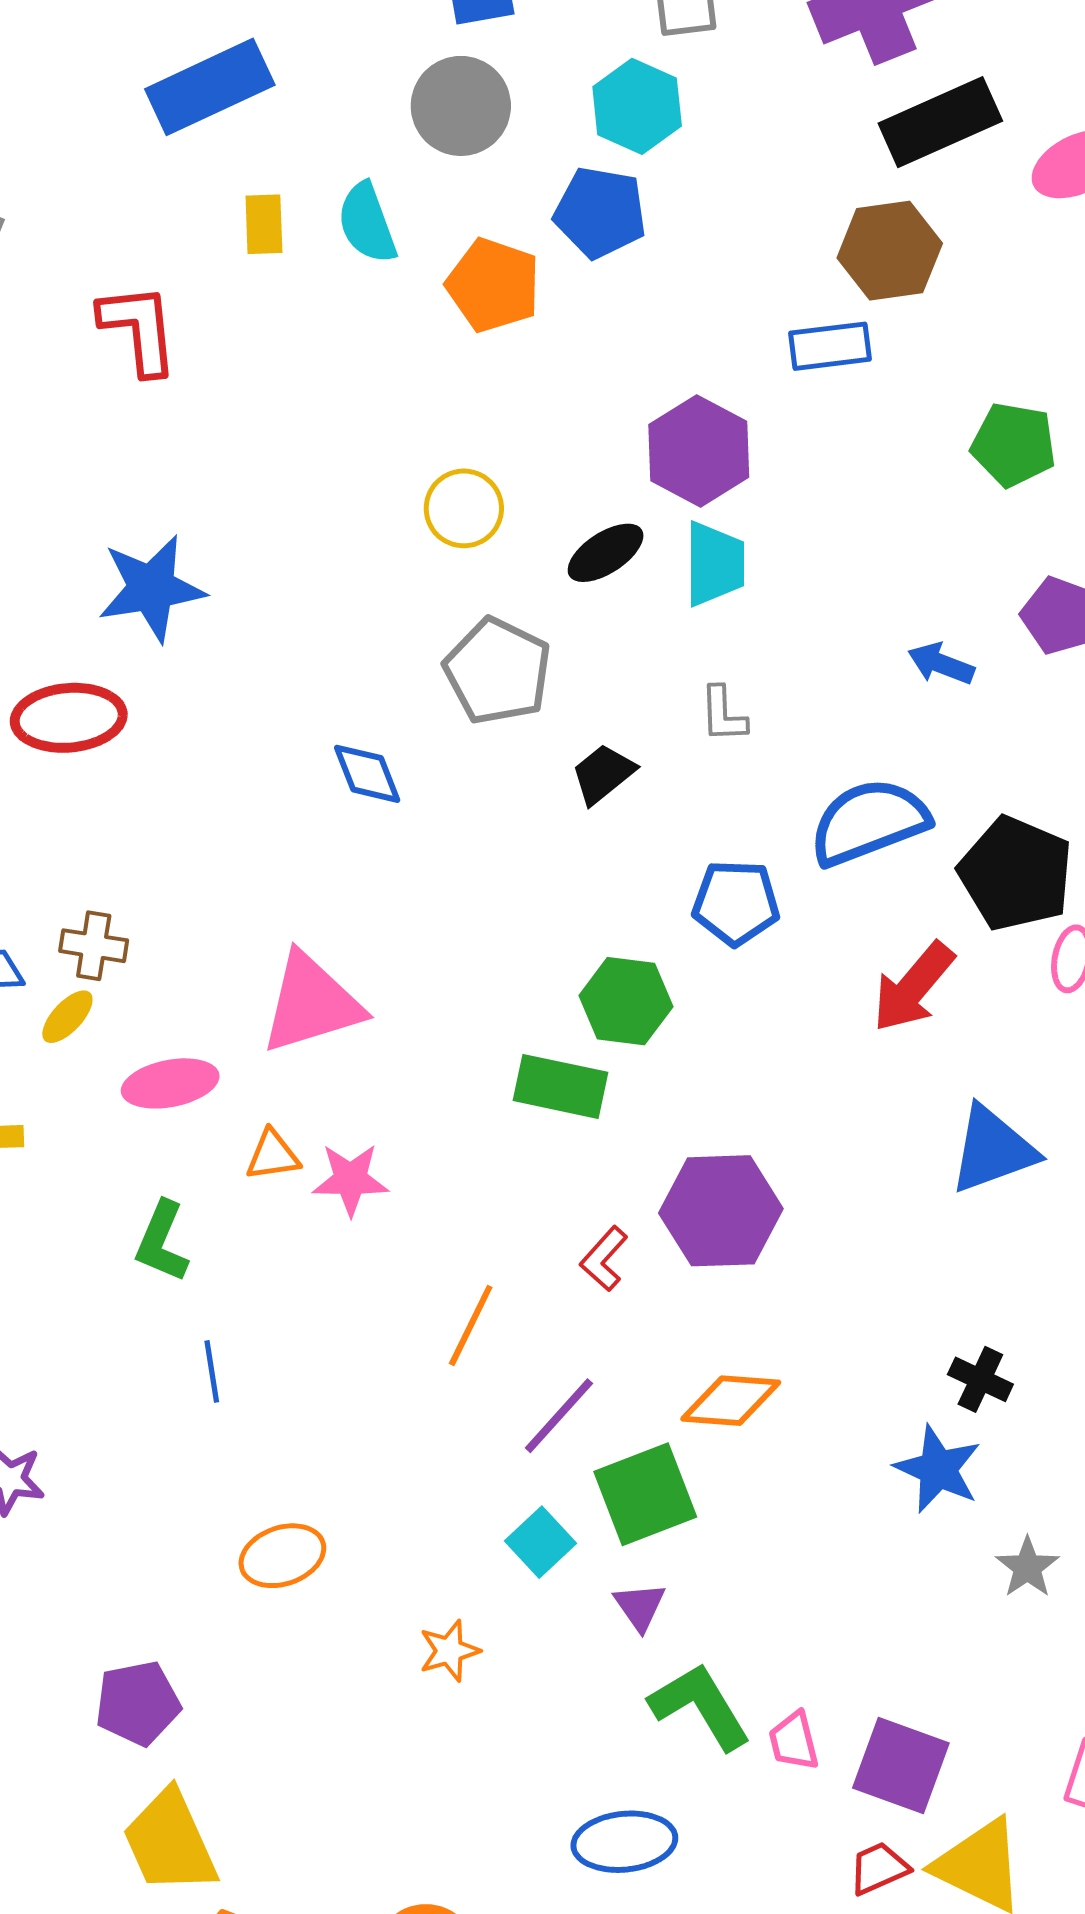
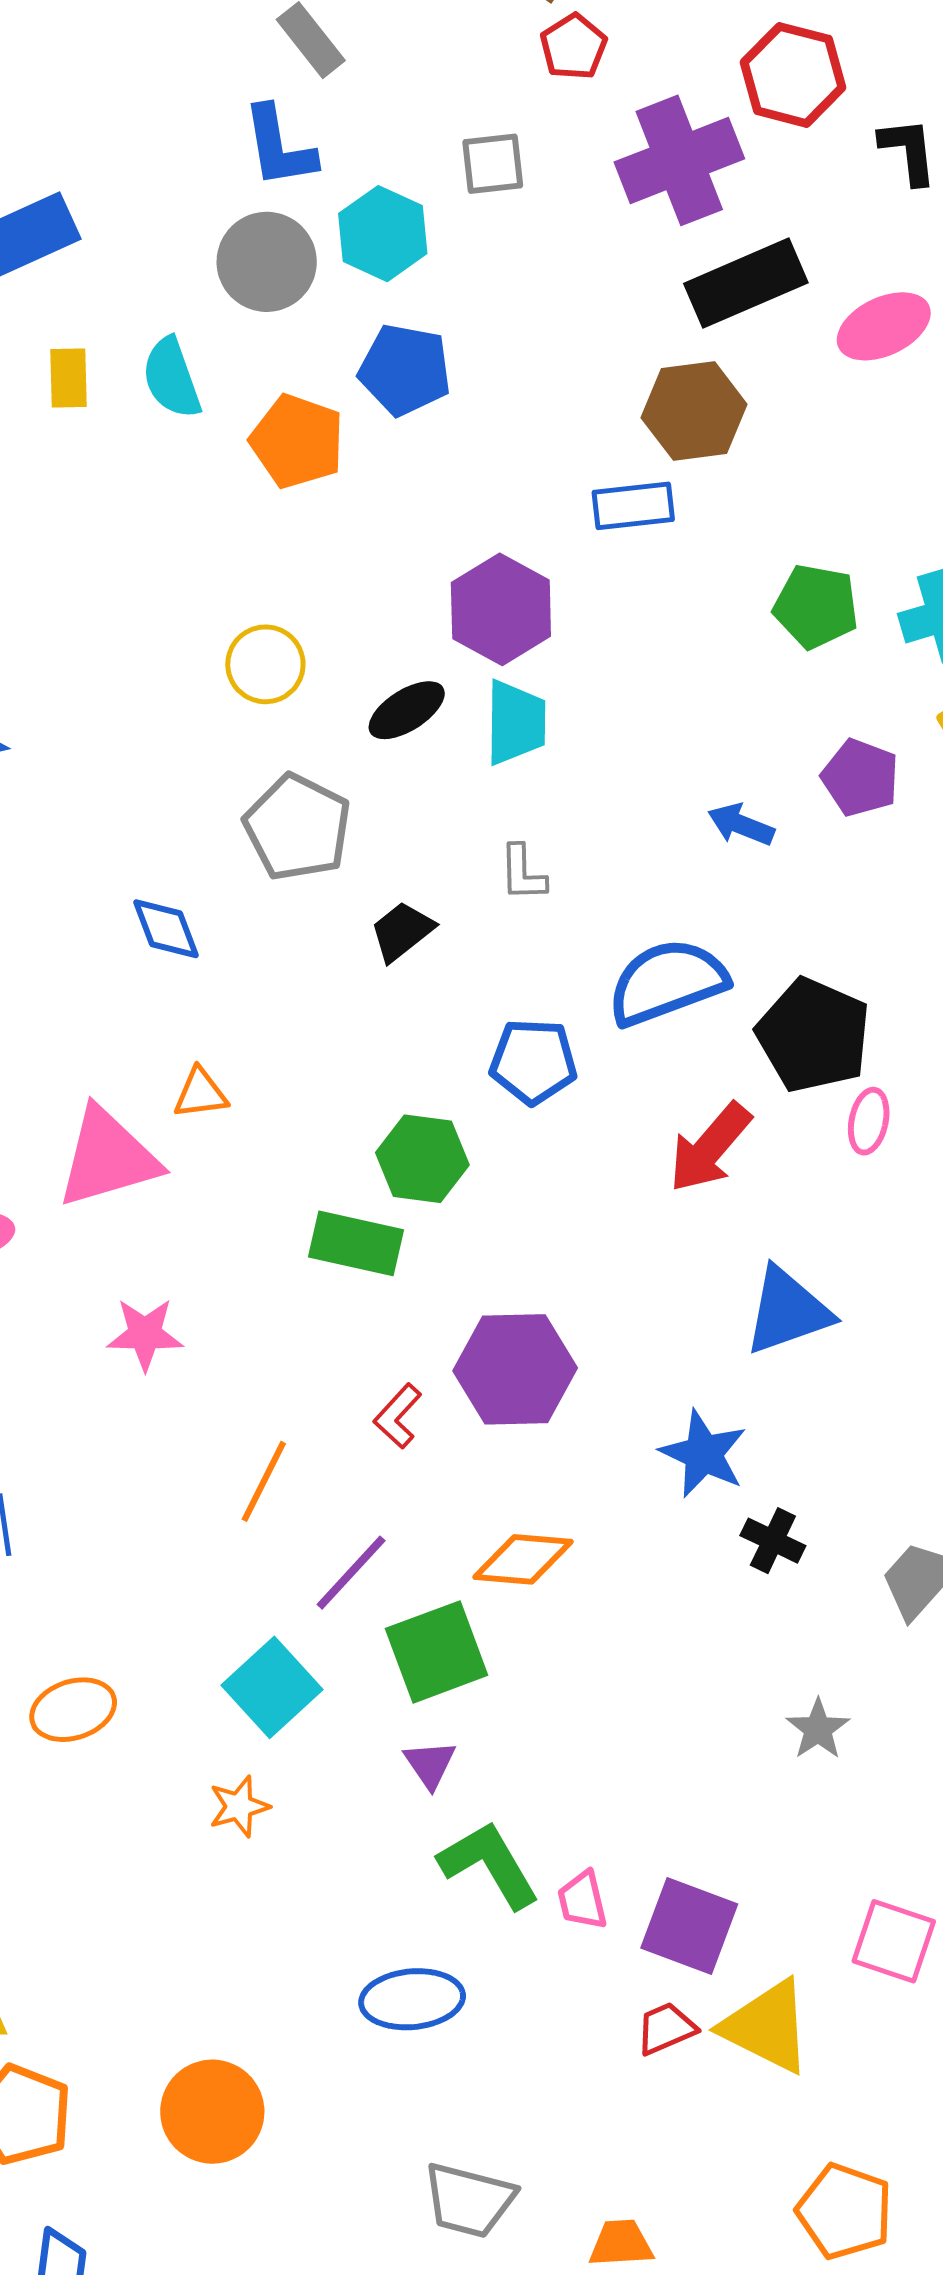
cyan hexagon: (637, 106) -> (383, 234), moved
orange triangle: (273, 1155) -> (200, 1093), moved
blue star: (938, 1469) -> (703, 1454), moved
cyan square: (540, 1542) -> (272, 1687), moved, size x1.4

